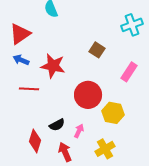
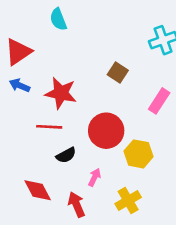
red line: (29, 89) -> (49, 127), moved
black semicircle: (57, 125) -> (66, 155), moved
red diamond: (35, 141) -> (38, 190), turned -45

